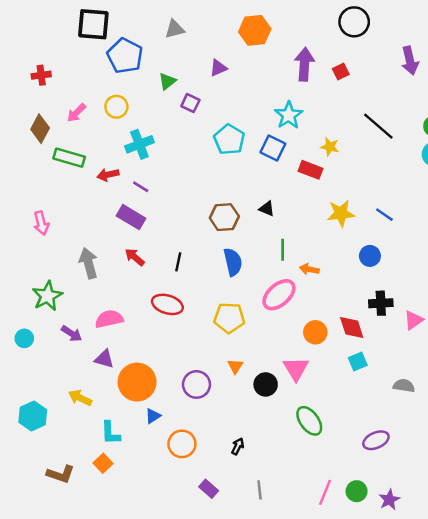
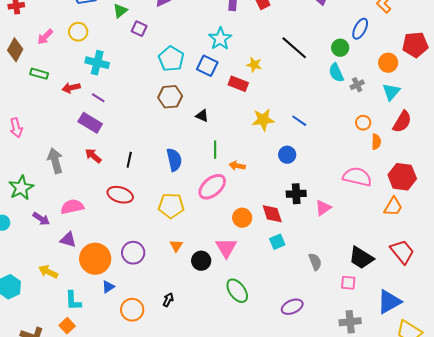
cyan cross: (139, 144) -> (97, 63), turned 35
green rectangle: (69, 158) -> (39, 74), size x0.7
brown hexagon: (224, 217) -> (170, 97), moved
purple circle: (196, 384) -> (133, 253), moved
gray semicircle: (404, 386) -> (315, 262), turned 60
black arrow: (238, 446) -> (168, 300), moved

